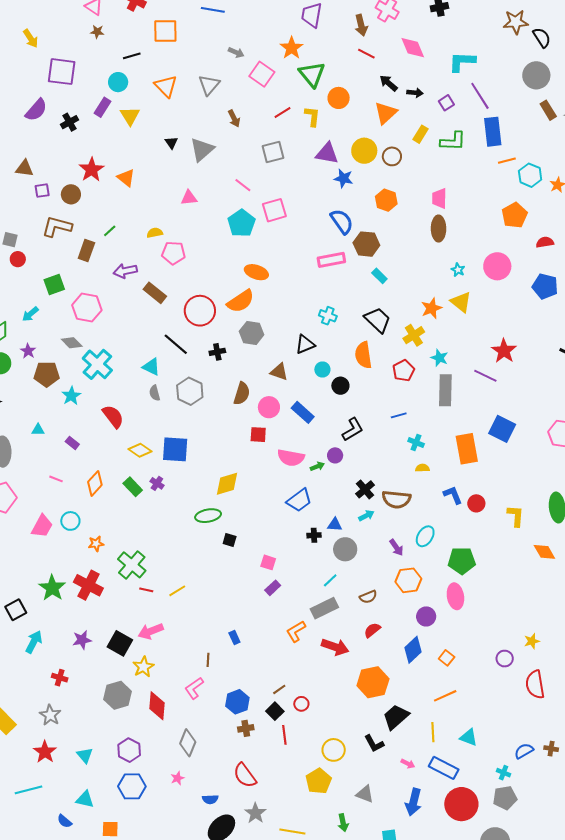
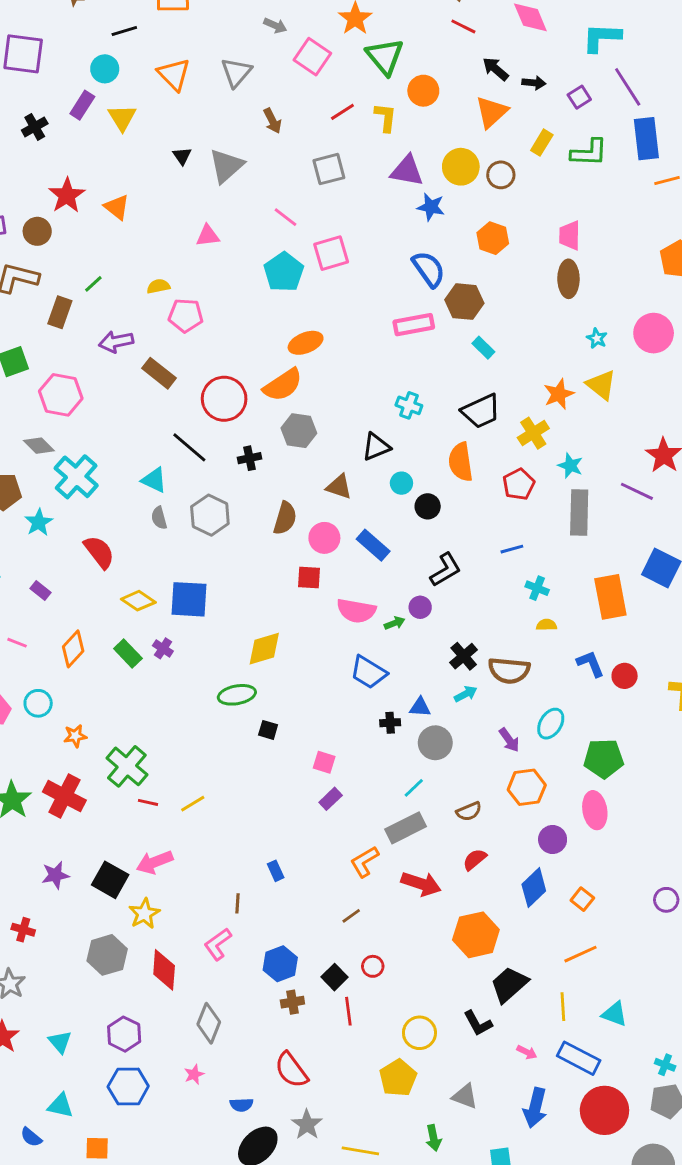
orange ellipse: (256, 272) -> (306, 343), turned -40
black trapezoid: (378, 320) -> (481, 411), turned 112
blue trapezoid: (299, 500) -> (369, 672), turned 68
brown line: (279, 689) -> (351, 916), moved

